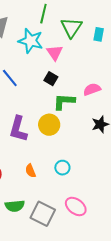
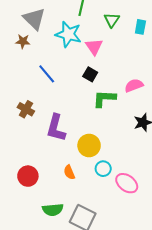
green triangle: (71, 28) -> (112, 20), size x0.7
yellow circle: (49, 125) -> (89, 145), moved
pink ellipse: (76, 206) -> (127, 183), moved

